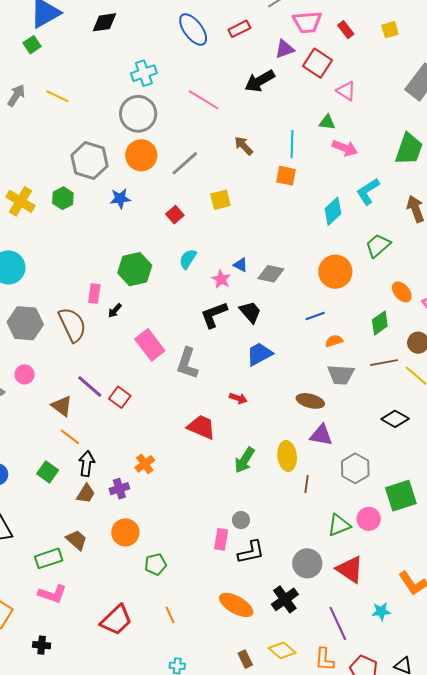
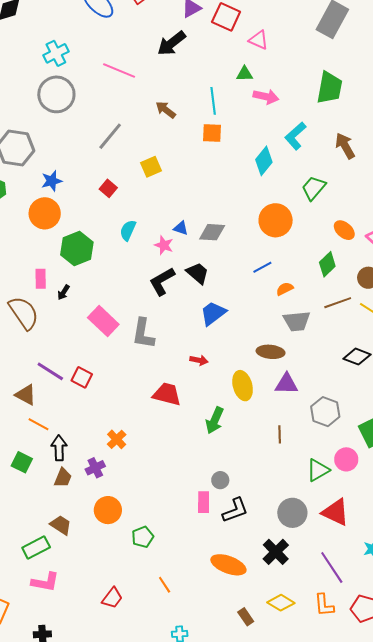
orange circle: (141, 155) -> (45, 213), moved
yellow ellipse: (287, 456) -> (243, 386), moved
red trapezoid: (116, 620) -> (112, 598), size x0.7

